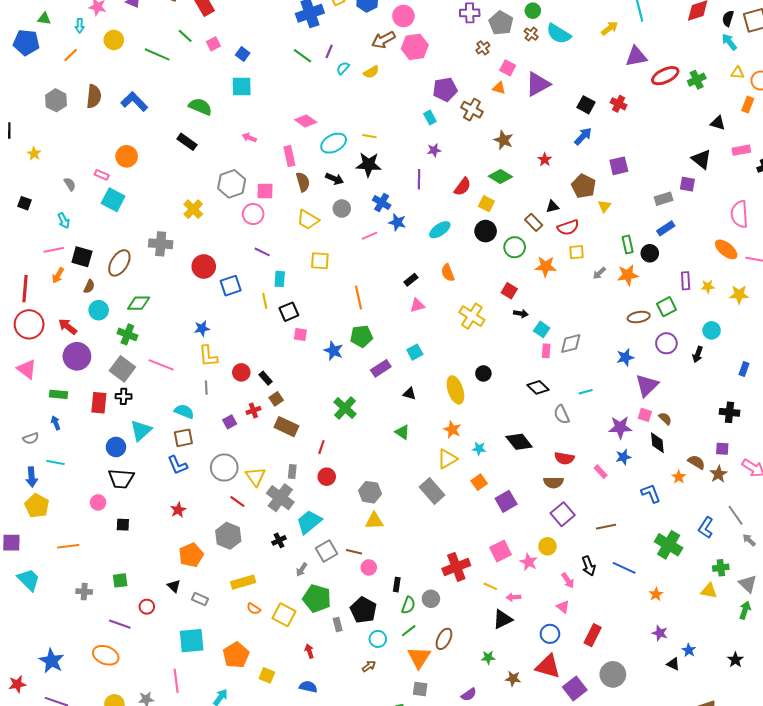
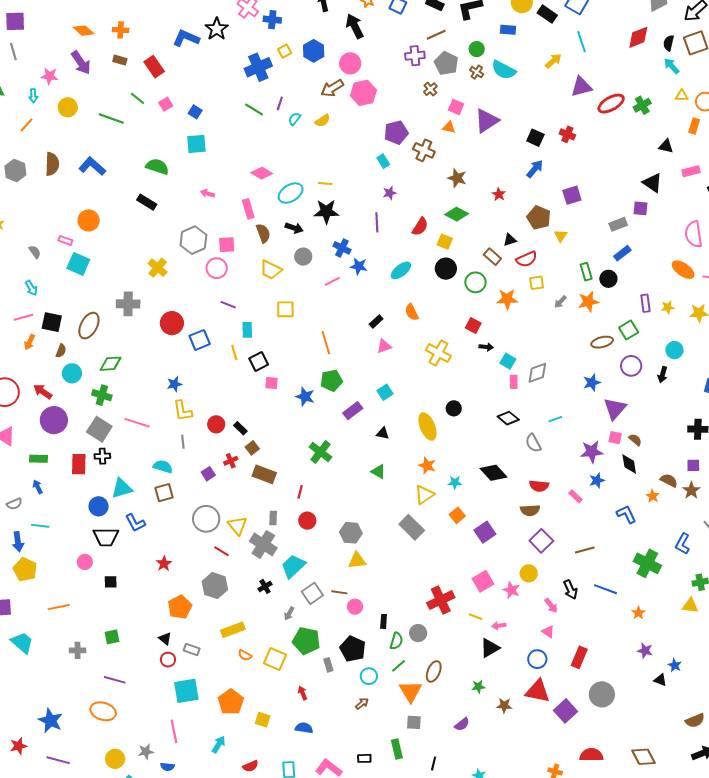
cyan triangle: (141, 430) -> (122, 488), turned 30
blue L-shape: (177, 465) -> (135, 523), moved
red circle: (147, 607) -> (168, 660), moved

